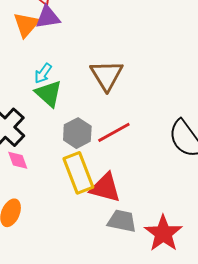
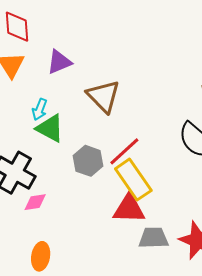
purple triangle: (48, 17) -> (59, 62), moved
pink diamond: (18, 160) -> (35, 202), turned -65
yellow rectangle: (78, 173) -> (133, 180), moved

